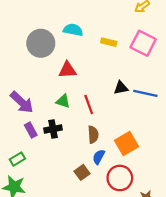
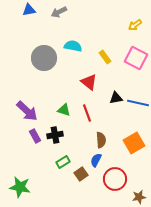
yellow rectangle: (109, 42) -> (105, 57), turned 40
red triangle: (67, 70) -> (89, 82), moved, turned 42
brown semicircle: (93, 135) -> (101, 140), moved
orange square: (127, 143) -> (134, 143), moved
green rectangle: (17, 159) -> (63, 162), moved

